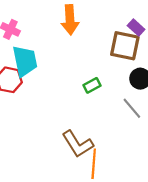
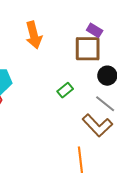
brown L-shape: (78, 144) -> (97, 125), moved

